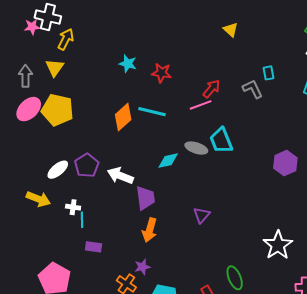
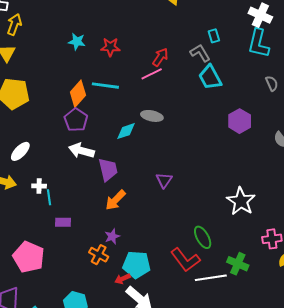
cyan trapezoid: (221, 141) -> (210, 77), moved
purple pentagon: (87, 165) -> (76, 120), moved
orange arrow: (150, 230) -> (115, 200), turned 35

